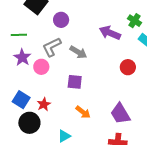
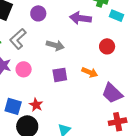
purple circle: (61, 20) -> (38, 13), moved
gray L-shape: (52, 47) -> (18, 39), moved
orange arrow: (83, 112) -> (90, 72), moved

